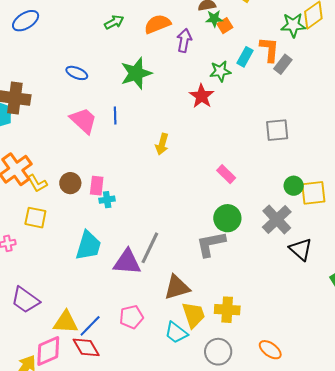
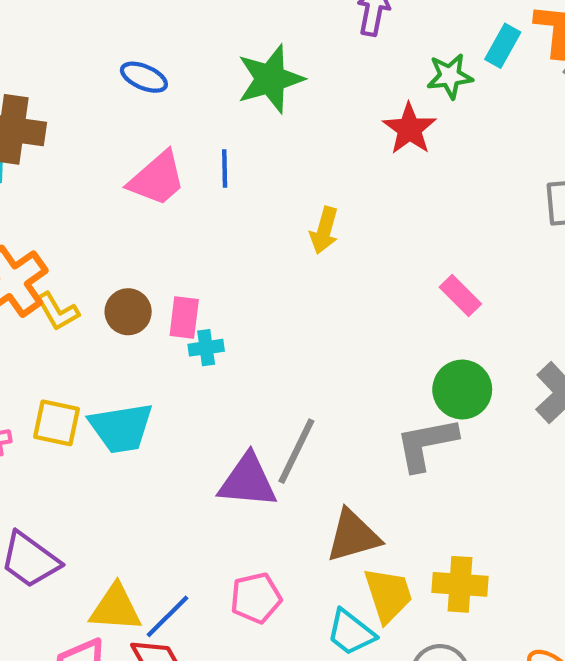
pink trapezoid: (83, 121) -> (157, 179), turned 96
yellow square: (35, 218) -> (57, 423), moved
cyan trapezoid: (88, 246) -> (121, 428), moved, turned 64

